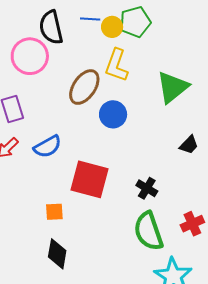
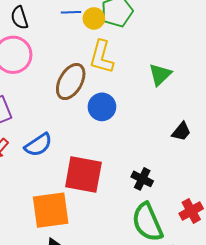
black semicircle: (51, 27) -> (19, 18), moved, size x0.7
green triangle: (173, 87) -> (160, 75), size x0.7
orange square: (54, 212) -> (51, 210), size x2.0

